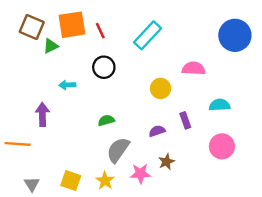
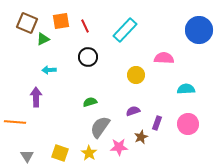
orange square: (72, 25) -> (61, 21), size x0.7
cyan arrow: (67, 85) -> (49, 70), moved
purple rectangle: (185, 120) -> (157, 123), moved, turned 40

